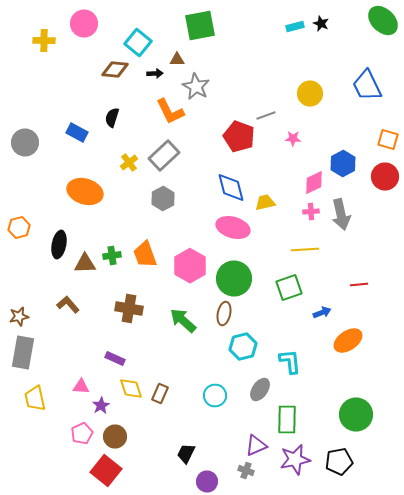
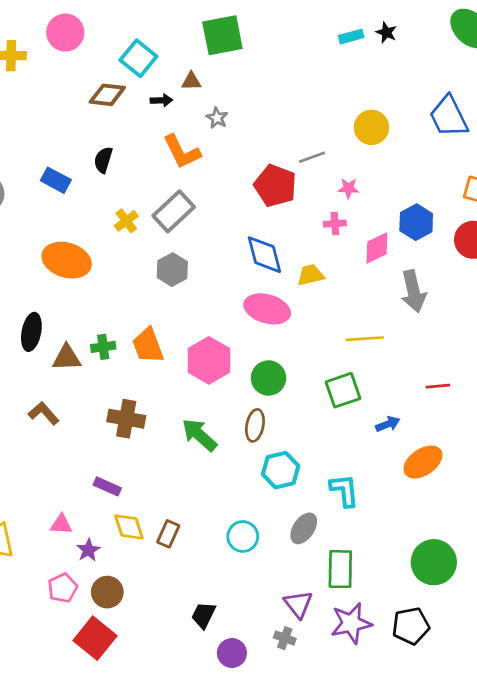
gray star: (196, 86) -> (217, 118), size x0.6
pink cross: (311, 212) -> (335, 224), moved
green circle: (234, 278) -> (268, 378), size x0.7
purple triangle: (256, 446) -> (298, 604), turned -45

